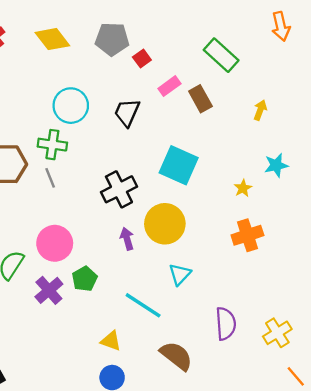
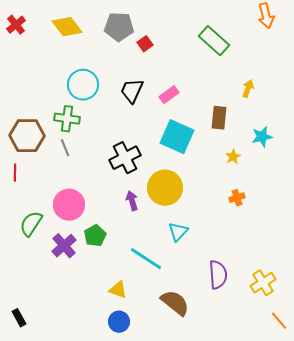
pink rectangle: (169, 86) -> (169, 95), moved
brown rectangle: (200, 99) -> (219, 118), moved, turned 35
orange cross: (247, 235) -> (237, 198), size x0.6

